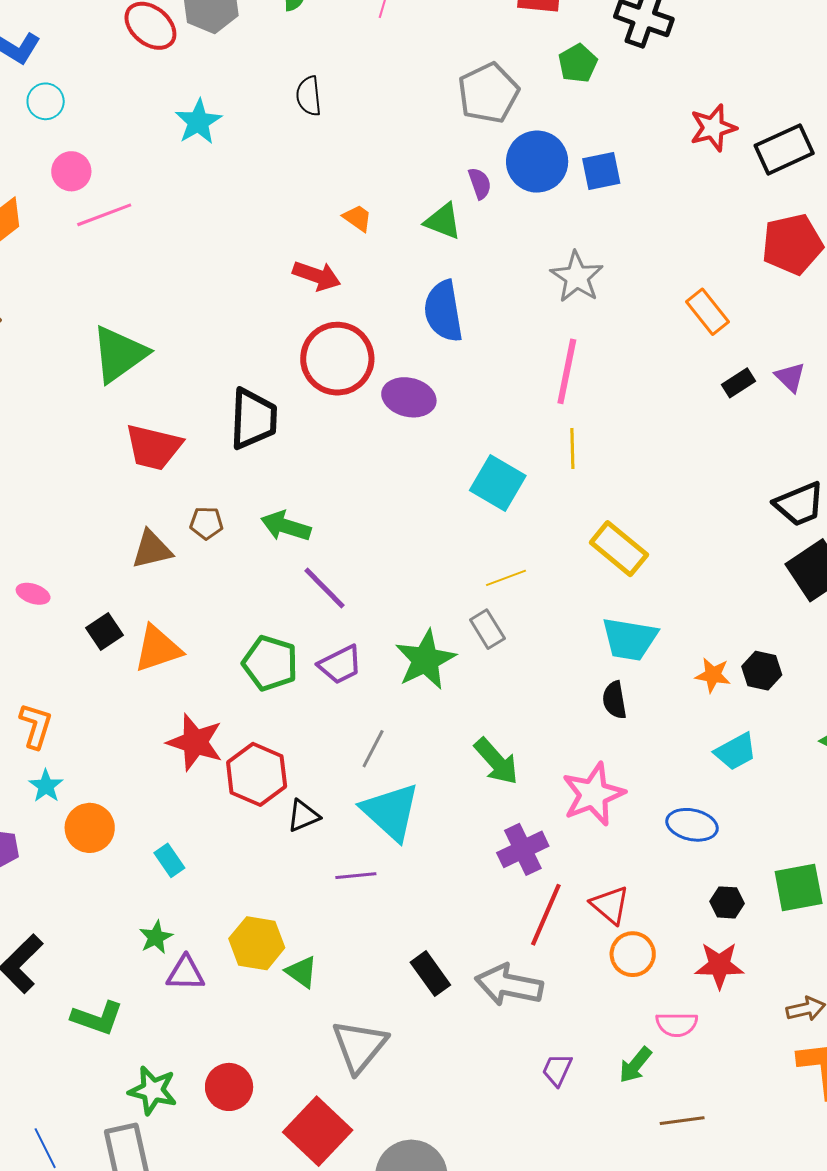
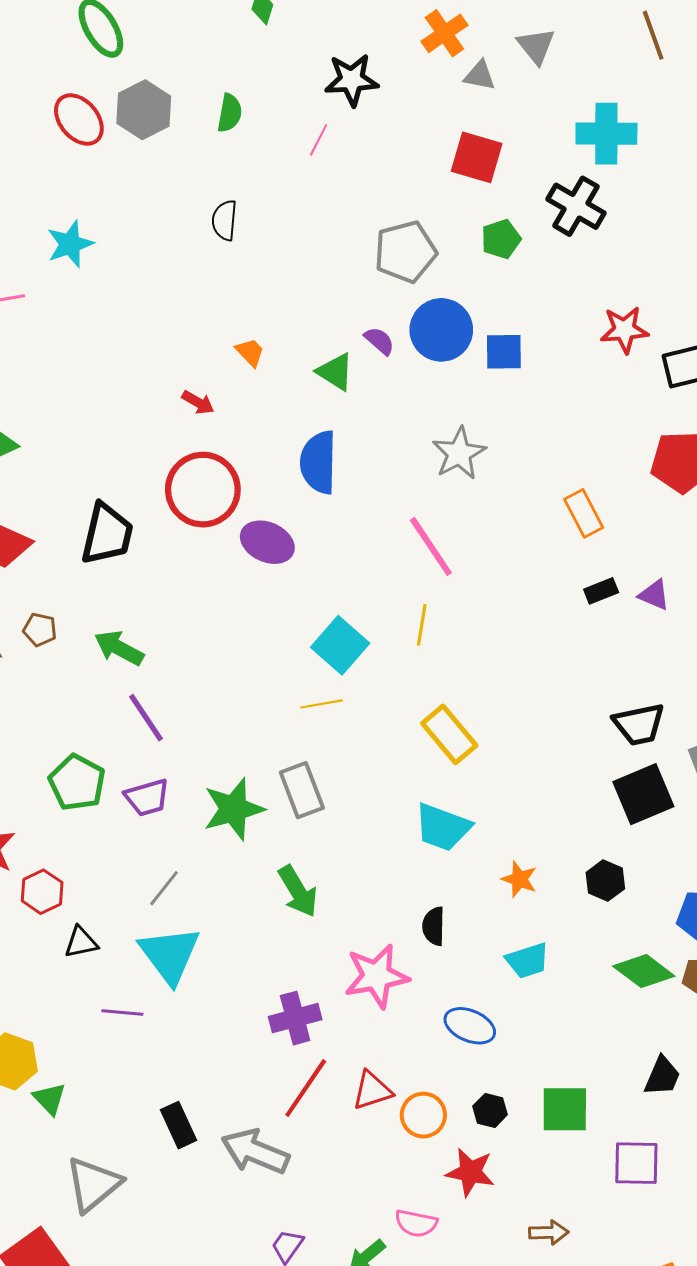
cyan star: (198, 122) -> (70, 244), moved
purple semicircle: (480, 183) -> (379, 341), turned -40
red arrow: (317, 276) -> (198, 402), size x0.7
pink line: (567, 371) -> (431, 546), turned -56
purple triangle: (790, 377) -> (654, 595), turned -32
yellow line: (506, 578) -> (321, 704), moved
gray rectangle: (487, 629) -> (302, 790), size x1.4
black hexagon: (762, 671) -> (605, 881), moved
black semicircle: (614, 700) -> (434, 926), moved
green arrow: (496, 761) -> (298, 891), moved
red hexagon: (257, 774) -> (42, 892), size x0.7
red triangle: (610, 905) -> (372, 1091), turned 51
orange circle: (633, 954) -> (423, 1115), moved

